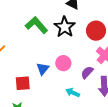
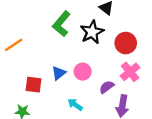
green L-shape: (36, 25) -> (61, 24), turned -110
cyan arrow: (73, 93) -> (75, 105), moved

